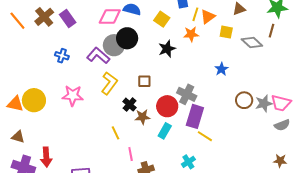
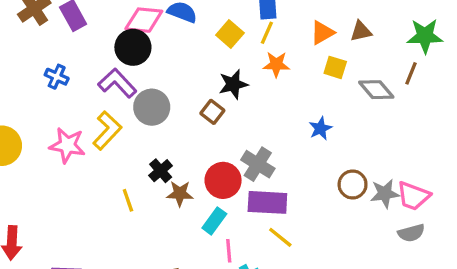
yellow line: (195, 14) -> (267, 33), moved
orange triangle: (208, 17) -> (322, 33), moved
black circle: (127, 38) -> (133, 47), moved
gray circle: (114, 45) -> (152, 107), moved
brown square: (144, 81) -> (212, 112), moved, turned 32
yellow L-shape: (109, 83) -> (107, 130), moved
purple rectangle: (195, 116) -> (267, 202), turned 70
yellow line: (115, 133) -> (128, 200), moved
pink line: (131, 154) -> (229, 251), moved

